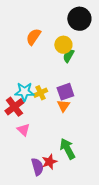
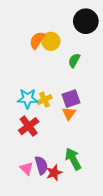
yellow circle: (63, 45) -> (51, 41), moved
red cross: (14, 107) -> (29, 126), moved
pink triangle: (23, 130) -> (26, 168), moved
purple semicircle: (37, 167) -> (41, 165), moved

